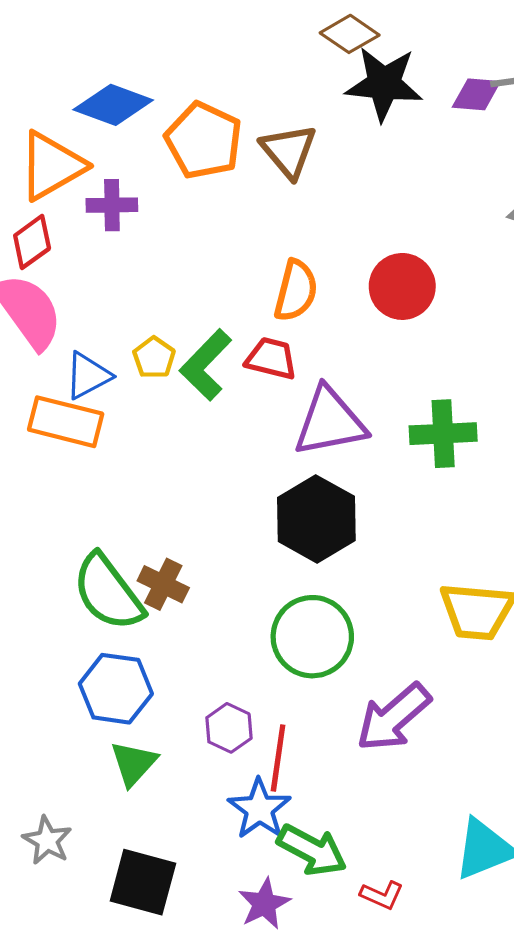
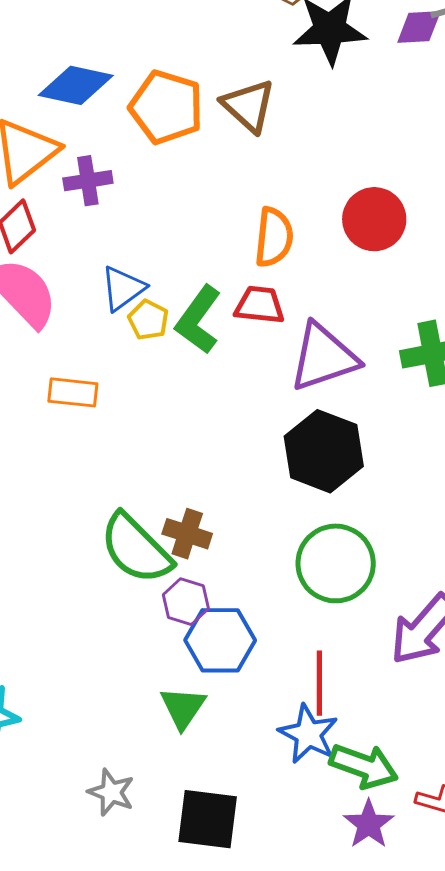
blue triangle: (88, 376) -> (123, 288), moved
orange rectangle: (66, 422) -> (73, 392), size x0.7
blue hexagon: (116, 689) -> (220, 640), moved
purple hexagon: (229, 728) -> (186, 602), moved
purple star: (264, 904) -> (369, 824), moved

